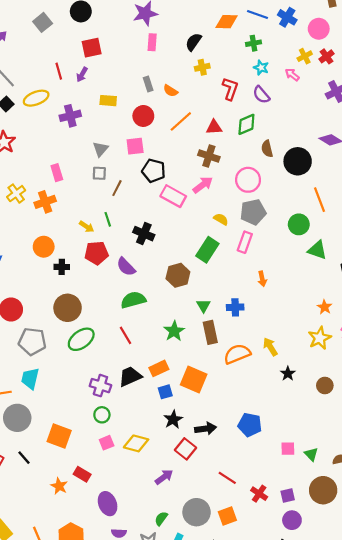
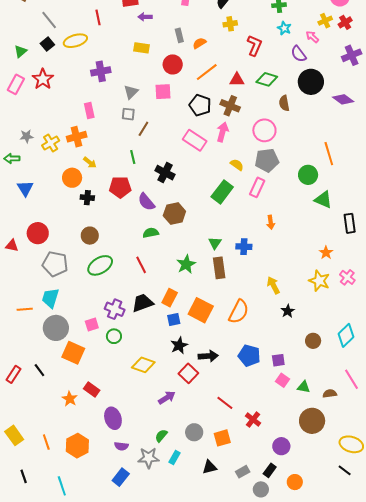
purple arrow: (82, 75) -> (145, 17), moved, turned 56
orange semicircle: (171, 91) -> (199, 43), turned 112
purple semicircle: (261, 95) -> (299, 54), moved
purple cross: (70, 116) -> (101, 71), moved
green diamond: (246, 124) -> (267, 79), turned 35
black circle: (298, 161) -> (311, 82), moved
black pentagon: (154, 171) -> (200, 105), moved
pink arrow: (203, 185) -> (222, 132), turned -42
yellow cross: (16, 194) -> (51, 143), moved
yellow arrow: (87, 227) -> (90, 163), moved
brown hexagon: (178, 275) -> (174, 213), moved
green semicircle: (133, 300) -> (151, 233), size x0.7
brown circle: (68, 308) -> (90, 236), size x0.7
yellow star: (320, 338) -> (319, 281), turned -30
orange semicircle: (237, 354) -> (239, 312), moved, turned 135
orange rectangle: (159, 368) -> (170, 298), turned -42
brown circle: (325, 385) -> (313, 341), moved
gray circle: (17, 418) -> (56, 328), moved
pink square: (107, 443) -> (92, 324), moved
pink square: (288, 449) -> (283, 380), turned 32
green triangle: (311, 454) -> (304, 387), turned -40
purple square: (288, 495) -> (278, 360), moved
gray circle: (197, 512) -> (194, 432), size x0.7

